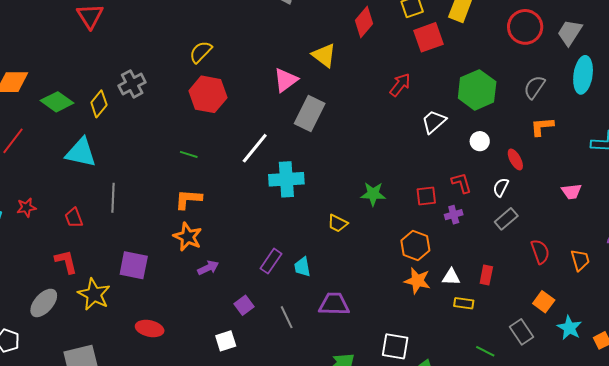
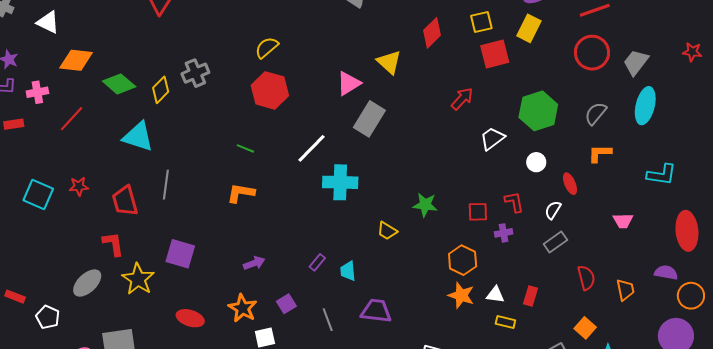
red trapezoid: (74, 218) -> (125, 201), size x1.5
orange star: (188, 237) -> (243, 308), moved
purple rectangle: (271, 261) -> (317, 262), size x0.7

